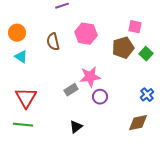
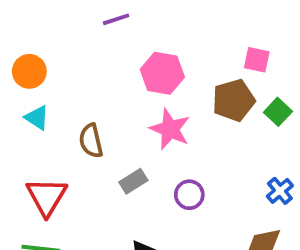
brown semicircle: (53, 42) -> (91, 141), moved
pink star: (90, 77) -> (170, 129), moved, turned 30

